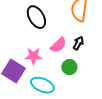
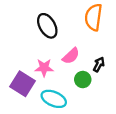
black arrow: (78, 43) -> (99, 64), moved

